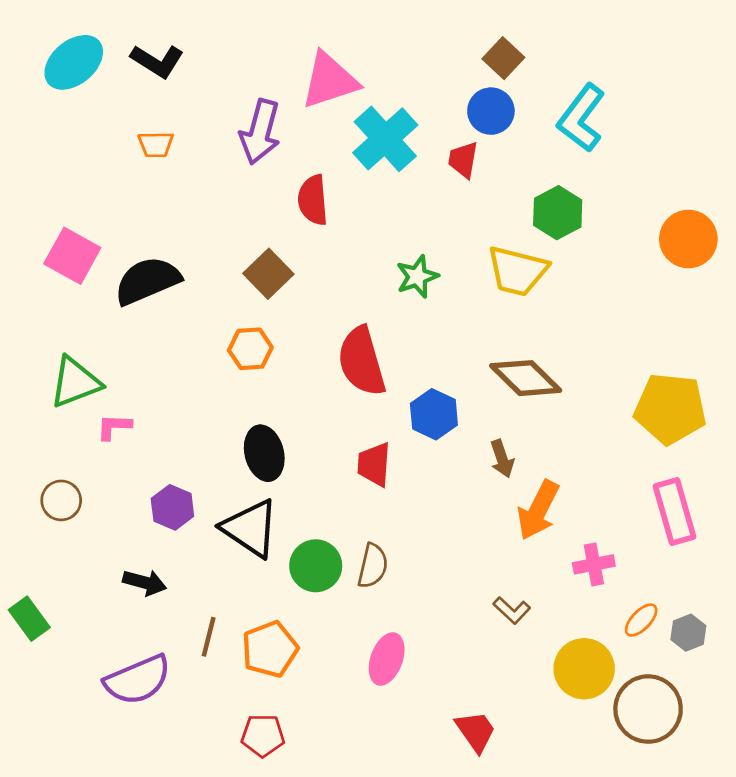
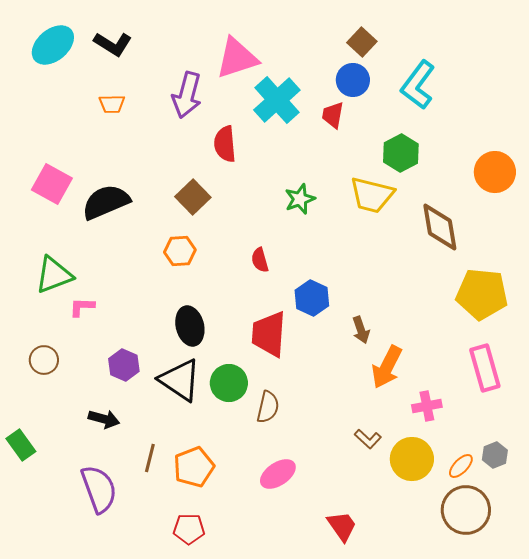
red semicircle: (362, 361) -> (260, 260), size x0.5
brown diamond: (526, 378) -> (440, 227), moved, turned 36
red trapezoid: (374, 464) -> (269, 334), size x1.4
green circle: (316, 566) -> (229, 383), moved
orange ellipse: (641, 620) -> (461, 466), moved
pink ellipse: (387, 659) -> (278, 474), turned 36
yellow circle: (584, 669) -> (412, 459), moved
purple semicircle: (138, 680) -> (99, 489), turned -87

